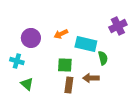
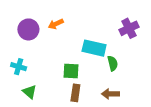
orange arrow: (61, 34) -> (56, 24), moved
purple circle: (31, 38) -> (28, 29), moved
brown arrow: (91, 78) -> (110, 94), moved

